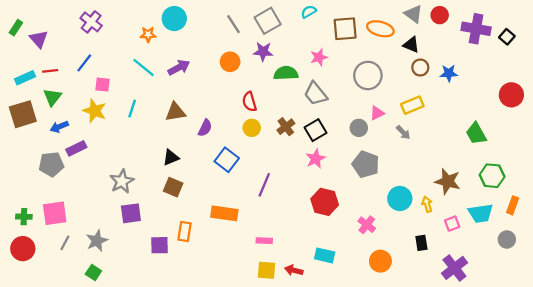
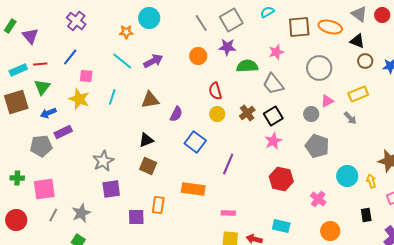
green cross: (24, 217) -> (17, 178), moved

